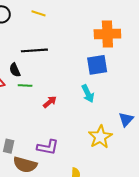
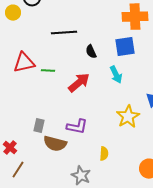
black semicircle: (15, 70) -> (91, 52), moved
green line: (25, 85) -> (48, 71), moved
red arrow: (50, 102) -> (79, 83), size x1.6

